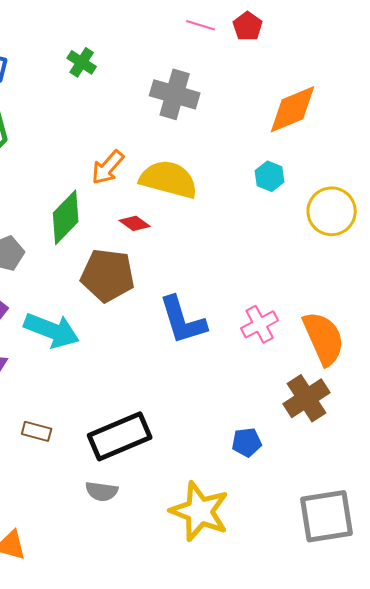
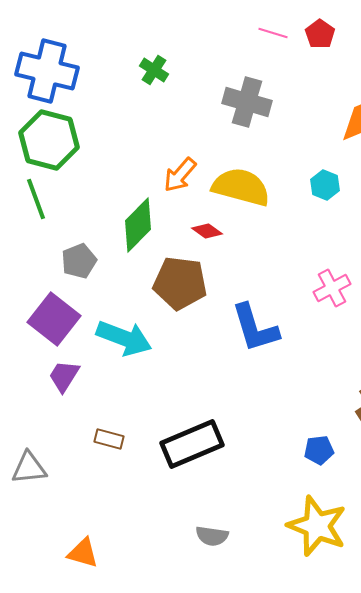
cyan hexagon: (270, 176) -> (325, 185), moved
pink cross: (260, 324) -> (332, 288), moved
gray semicircle: (102, 491) -> (212, 536), moved
yellow star: (200, 511) -> (317, 526), moved

